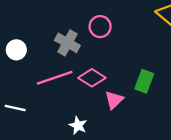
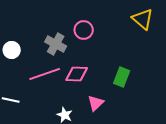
pink diamond: (92, 78) -> (77, 74), turned -30
pink triangle: (114, 100) -> (96, 103), moved

